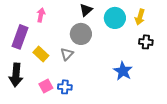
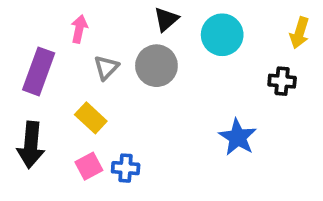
yellow arrow: (140, 17) -> (299, 33), moved
yellow rectangle: (41, 54) -> (91, 118), moved
gray triangle: (67, 54) -> (106, 68), moved

